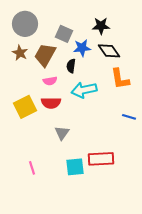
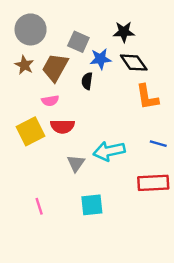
pink semicircle: (50, 81) -> (50, 101), moved
cyan arrow: (84, 90) -> (109, 151), moved
red rectangle: (101, 159) -> (153, 183), moved

